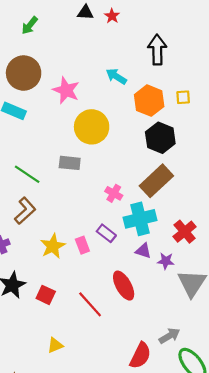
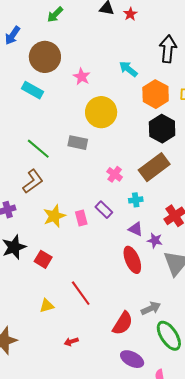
pink star: (66, 90) -> (82, 77), size x0.7
cyan cross: (140, 219) -> (136, 200), size x0.5
red ellipse: (124, 286) -> (132, 260), moved
red line: (90, 304) -> (81, 293), moved

